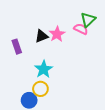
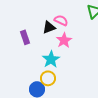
pink semicircle: (81, 29) -> (61, 20), moved
pink star: (57, 34) -> (64, 40), moved

